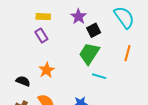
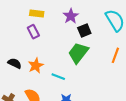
cyan line: (99, 76) -> (58, 77), moved
black semicircle: (23, 81) -> (15, 63), moved

